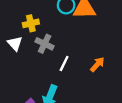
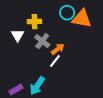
orange arrow: (97, 64) -> (58, 49), moved

